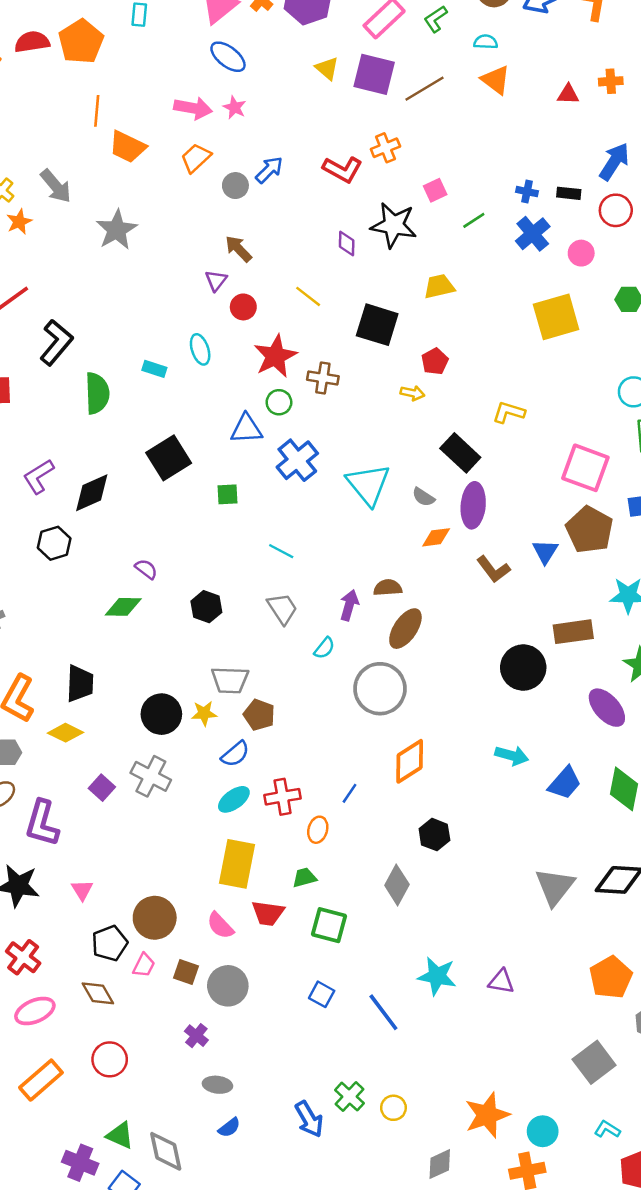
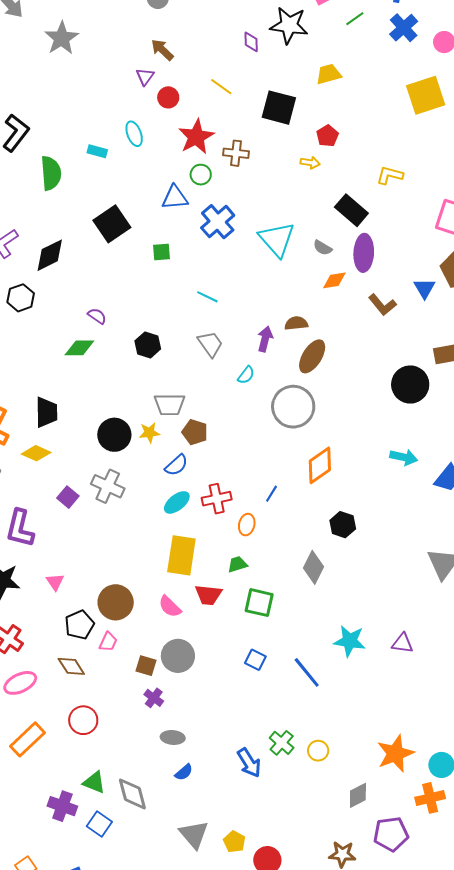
brown square: (186, 972) -> (146, 666), moved

